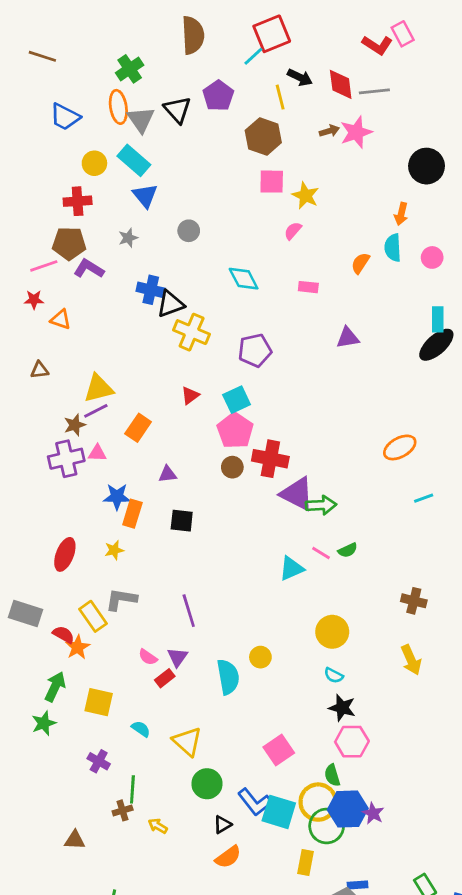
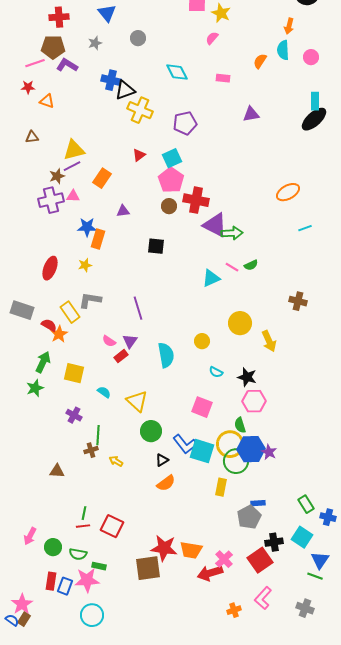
black square: (182, 521) -> (156, 246), moved
yellow circle: (260, 657) -> (202, 341), moved
yellow arrow: (411, 660) -> (269, 341), moved
cyan semicircle: (334, 675) -> (216, 372), moved
pink square: (279, 750) -> (202, 407), turned -35

